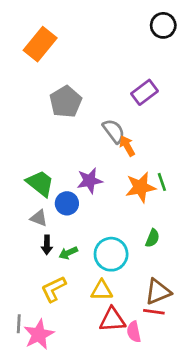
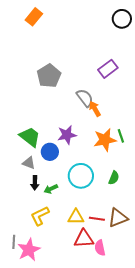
orange rectangle: (40, 44) -> (34, 17), moved, size x0.7
cyan circle: (111, 254) -> (81, 176), moved
red line: (154, 312) -> (97, 219), moved

